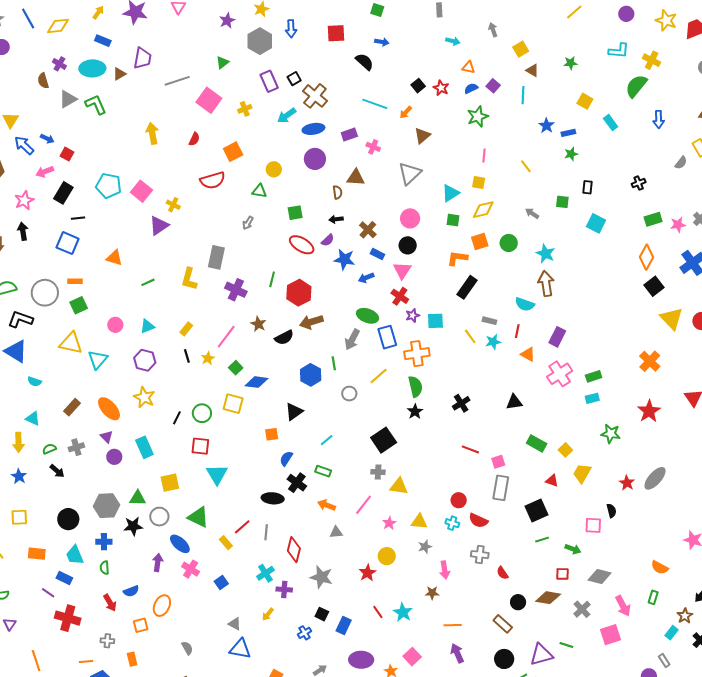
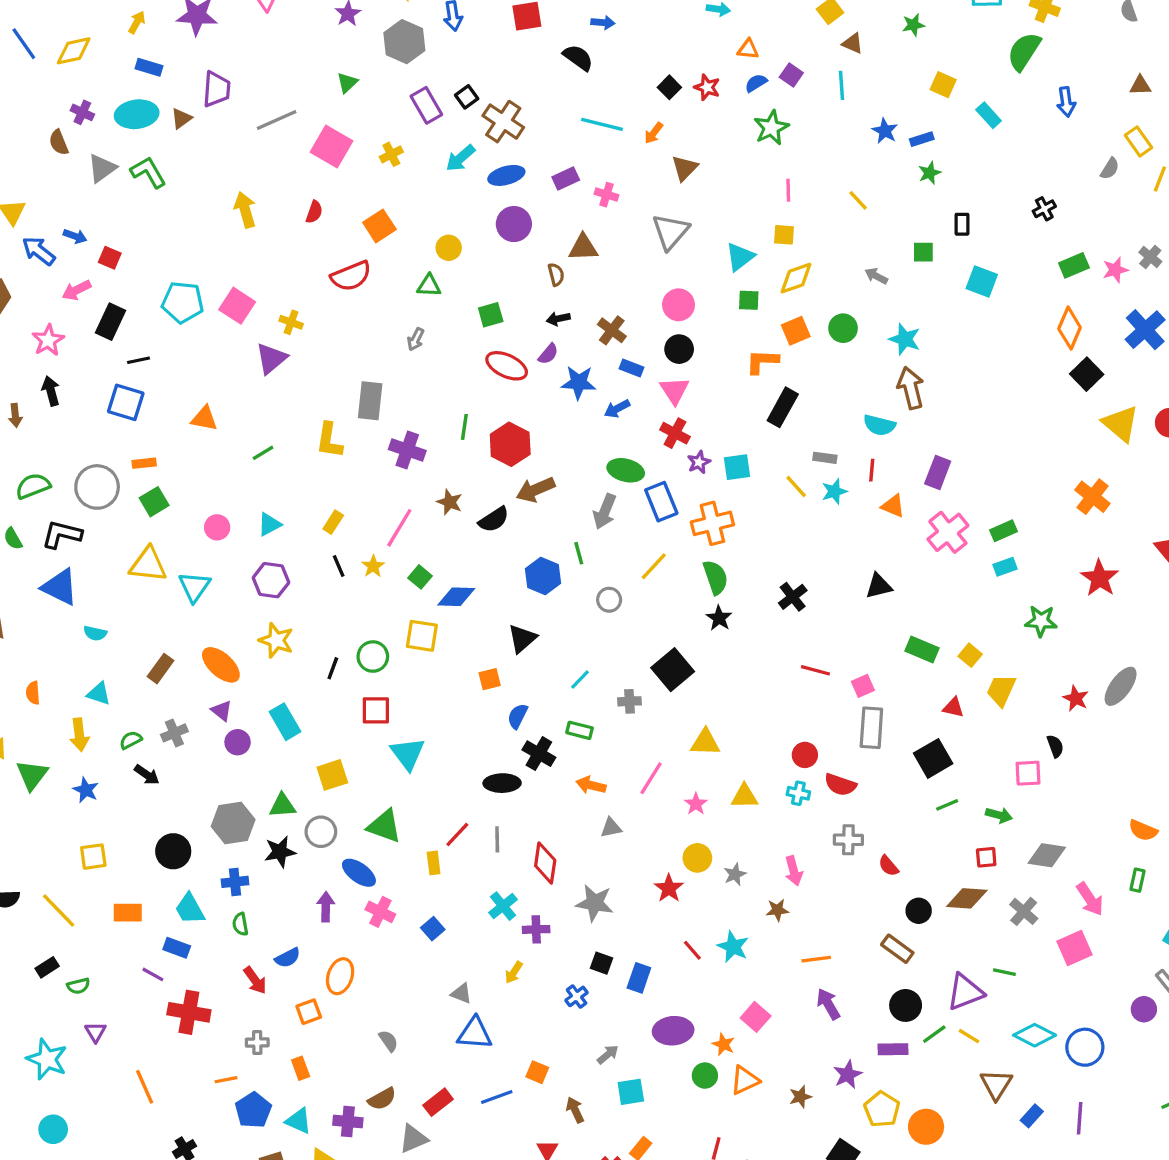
gray cross: (378, 472) -> (630, 701), moved
yellow rectangle: (226, 543) -> (434, 863), turned 40
gray star: (425, 547) -> (735, 874), moved

